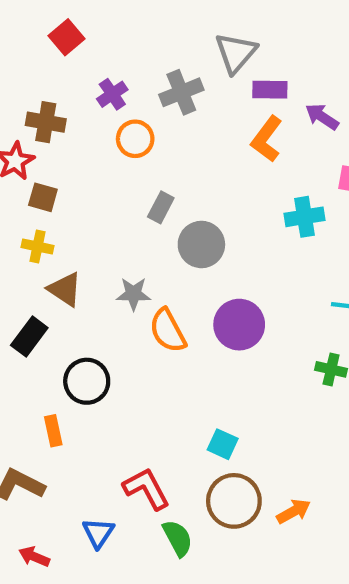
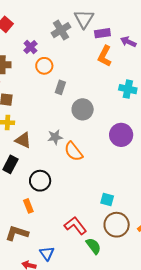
gray cross: (181, 92) -> (61, 30), moved
gray rectangle: (161, 207) -> (60, 87), moved
cyan cross: (305, 217) -> (128, 89), turned 30
purple circle: (239, 325) -> (121, 135), moved
blue triangle: (98, 533) -> (47, 253), moved

